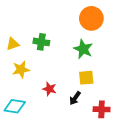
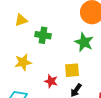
yellow triangle: (13, 44) -> (21, 20), moved
yellow square: (86, 78) -> (72, 70), moved

